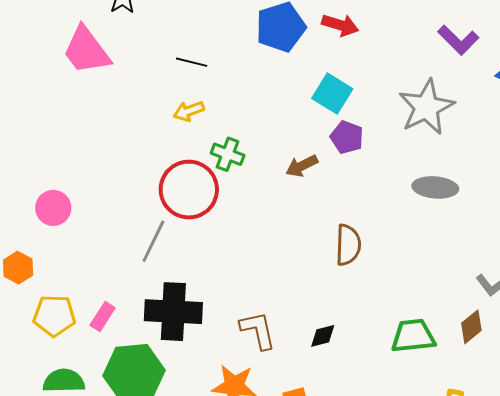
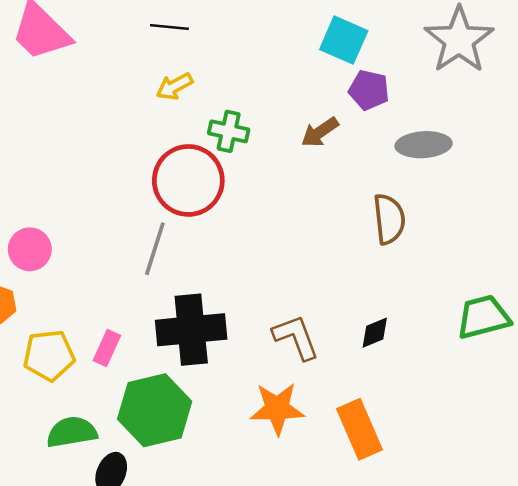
gray ellipse: (435, 187) -> (424, 145), moved
pink circle: (53, 208) -> (30, 249), moved

